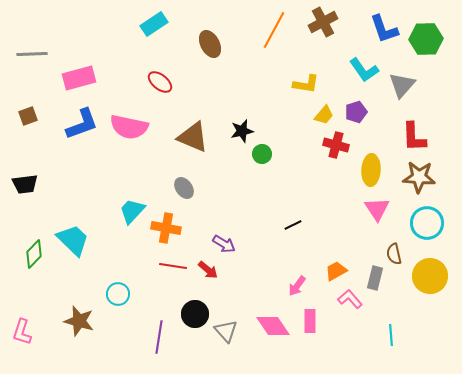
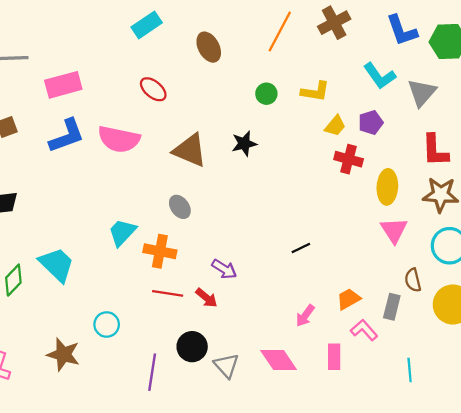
green circle: (262, 154) -> (266, 94), moved
pink rectangle: (310, 321) -> (334, 357), moved

